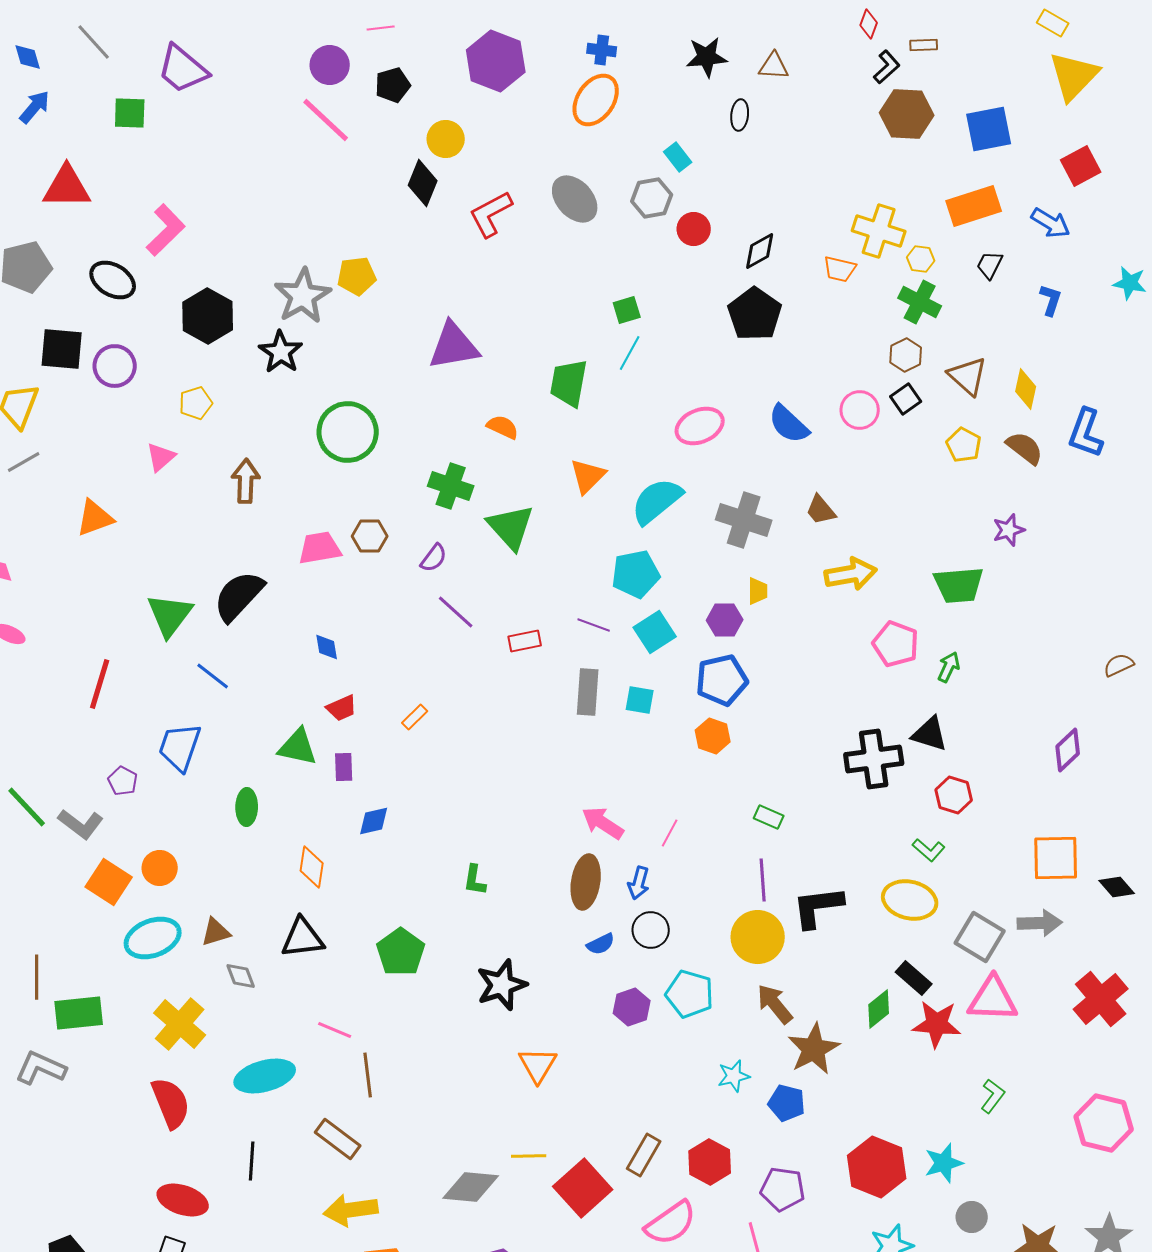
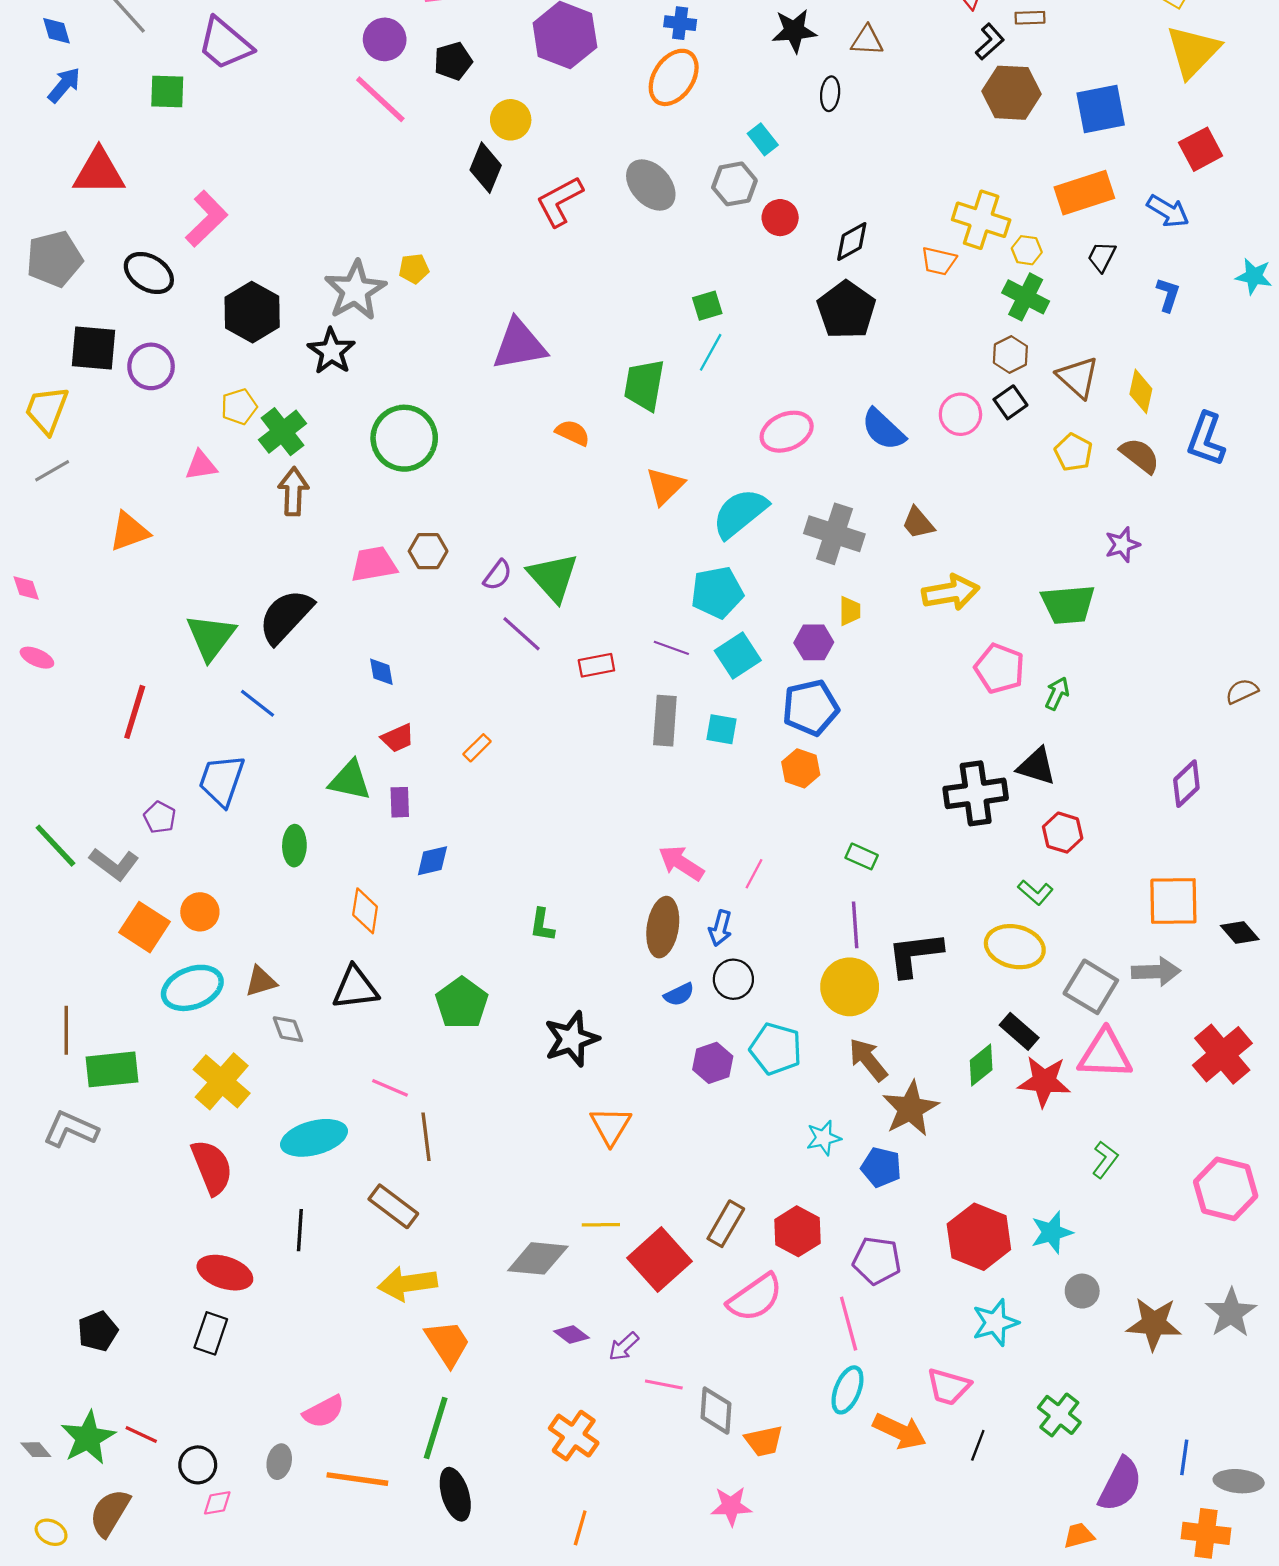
yellow pentagon: (357, 276) -> (414, 269), size x0.7
pink triangle: (161, 457) -> (201, 465), turned 32
green cross: (451, 486) -> (282, 432), moved, turned 33
green triangle: (511, 527) -> (553, 577), moved

